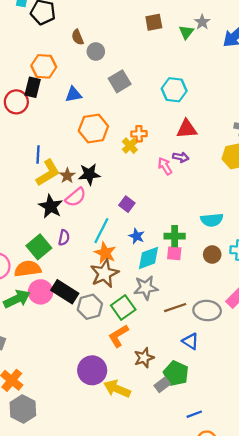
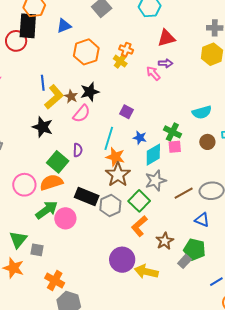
black rectangle: (33, 87) -> (28, 26), size x1.4
orange cross: (139, 134) -> (126, 50), turned 32
black star: (51, 206) -> (43, 127), moved
green cross: (175, 236) -> (172, 132), turned 36
pink circle: (41, 292) -> (65, 218), moved

